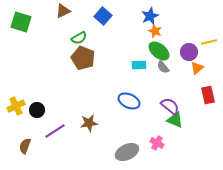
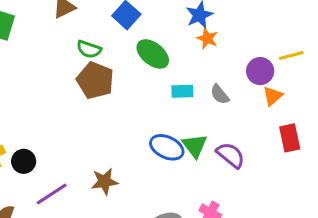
green semicircle: (79, 38) -> (89, 49), turned 49
green ellipse: (159, 51) -> (153, 54), moved
green triangle: (175, 120) -> (195, 146), moved, turned 30

